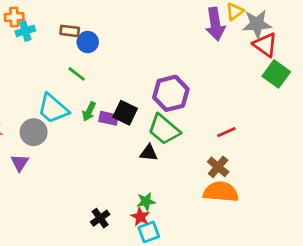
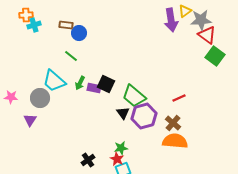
purple hexagon: (171, 93) -> (144, 116), moved
black triangle: (149, 153) -> (123, 113), turned 48

